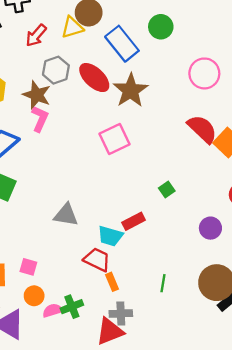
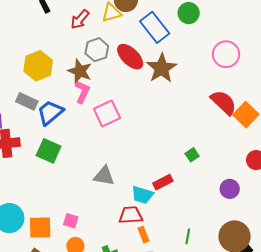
pink square: (114, 139) -> (107, 113), moved
red trapezoid: (97, 260) -> (131, 215), turned -30

